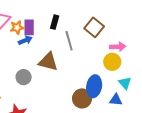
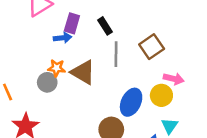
black rectangle: (55, 22) -> (105, 26), turned -64
orange star: (17, 28) -> (57, 68), moved
blue ellipse: (94, 86) -> (131, 102), moved

